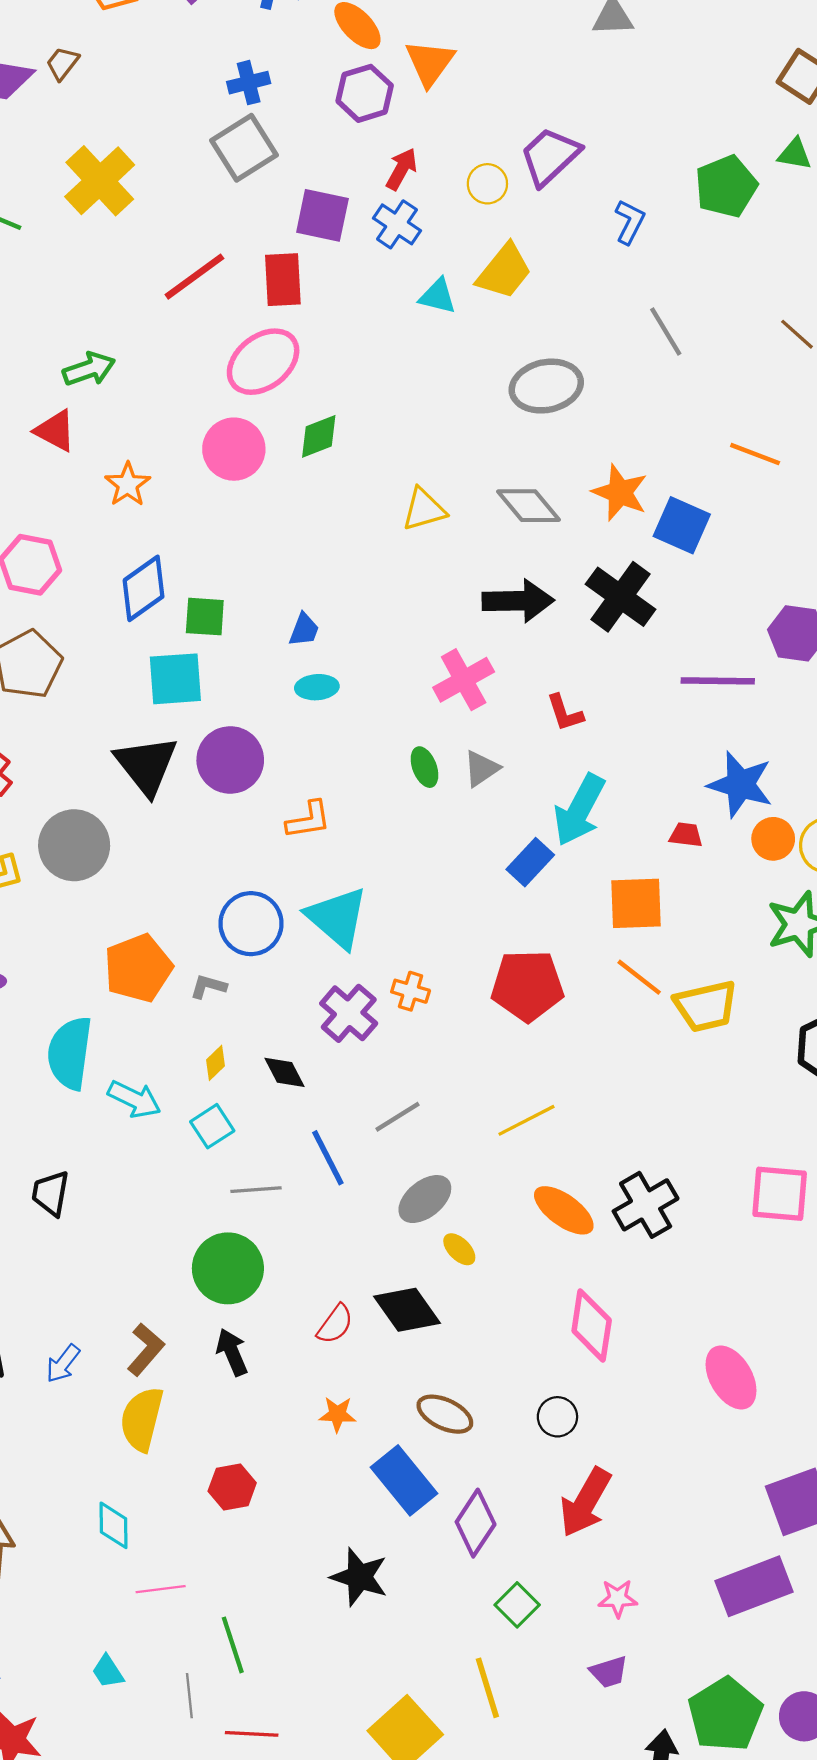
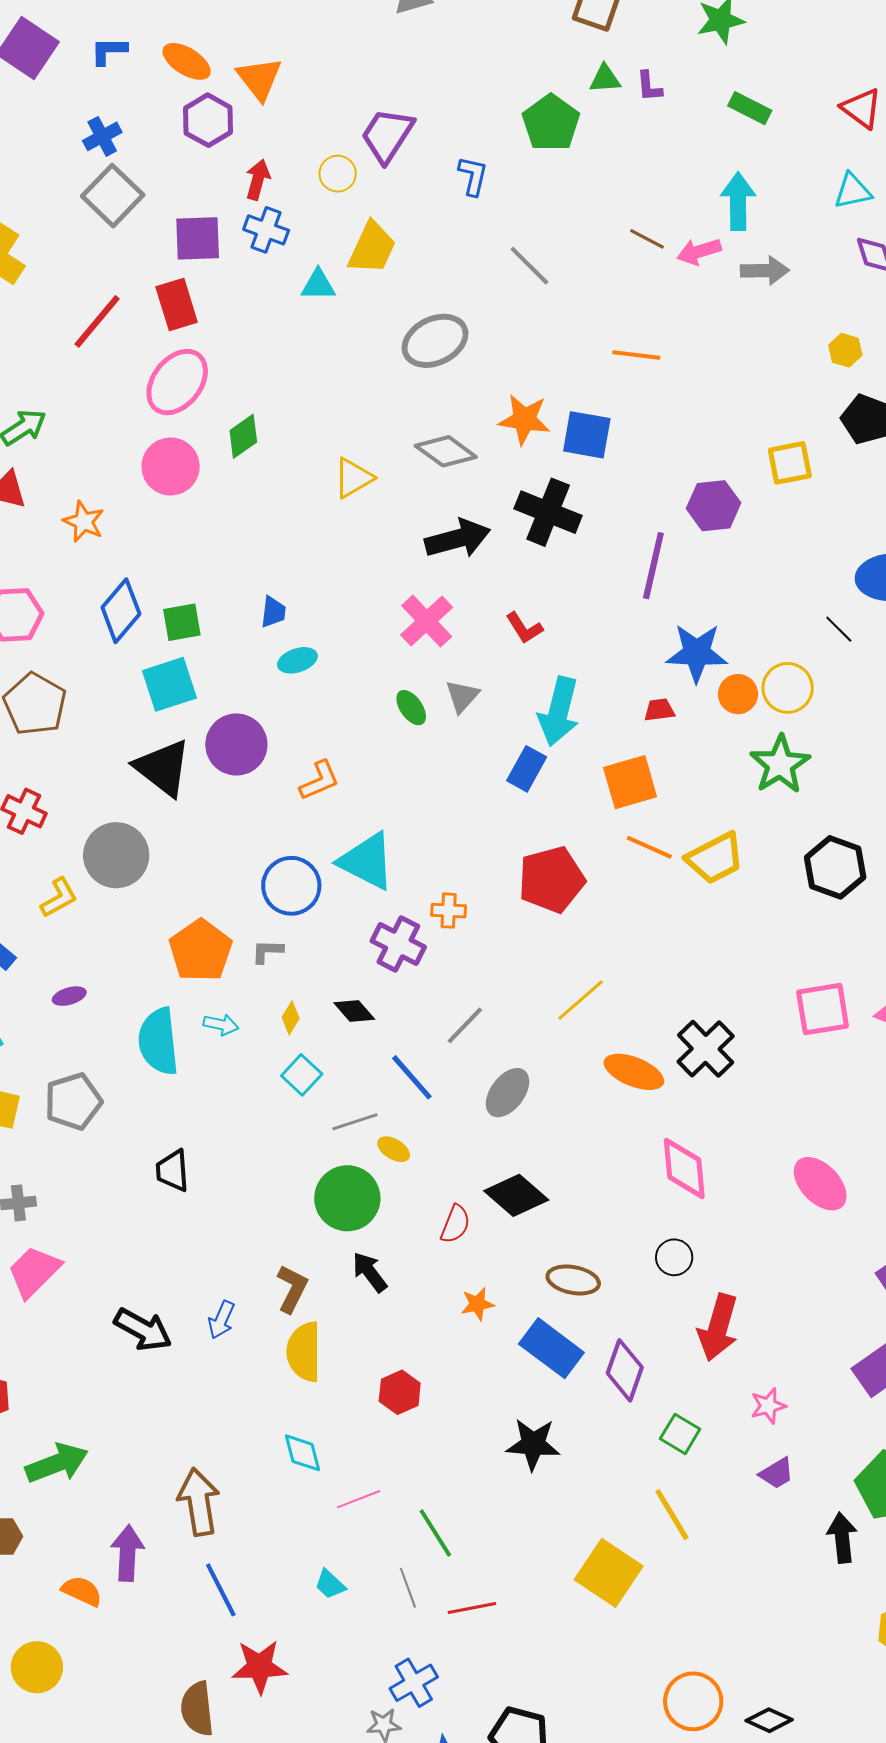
purple line: (718, 681) -> (653, 566), turned -64
cyan arrow: (134, 1099) -> (221, 1025), moved, size x0.7
yellow ellipse: (459, 1249) -> (394, 1149), moved

